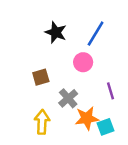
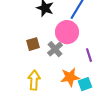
pink circle: (83, 62) -> (67, 32), size x1.5
gray cross: (68, 98) -> (55, 49), moved

